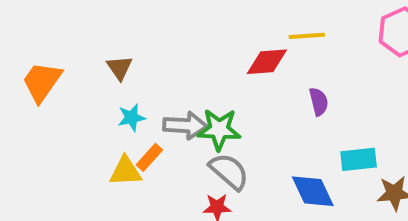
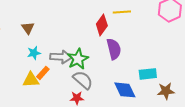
red diamond: (267, 62) -> (102, 25), turned -50
purple semicircle: (319, 102) -> (114, 49), moved, size x1.5
green star: (219, 129) -> (78, 59), turned -30

